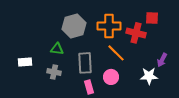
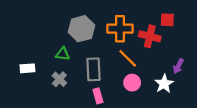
gray cross: (54, 72) -> (59, 79), turned 32
white star: (149, 76) -> (164, 84), turned -30
pink circle: (111, 77) -> (132, 83), moved

